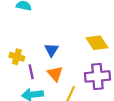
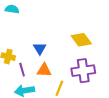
orange triangle: (55, 74) -> (44, 70), turned -42

